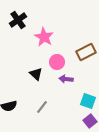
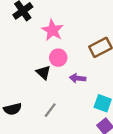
pink circle: (57, 62) -> (58, 58), moved

